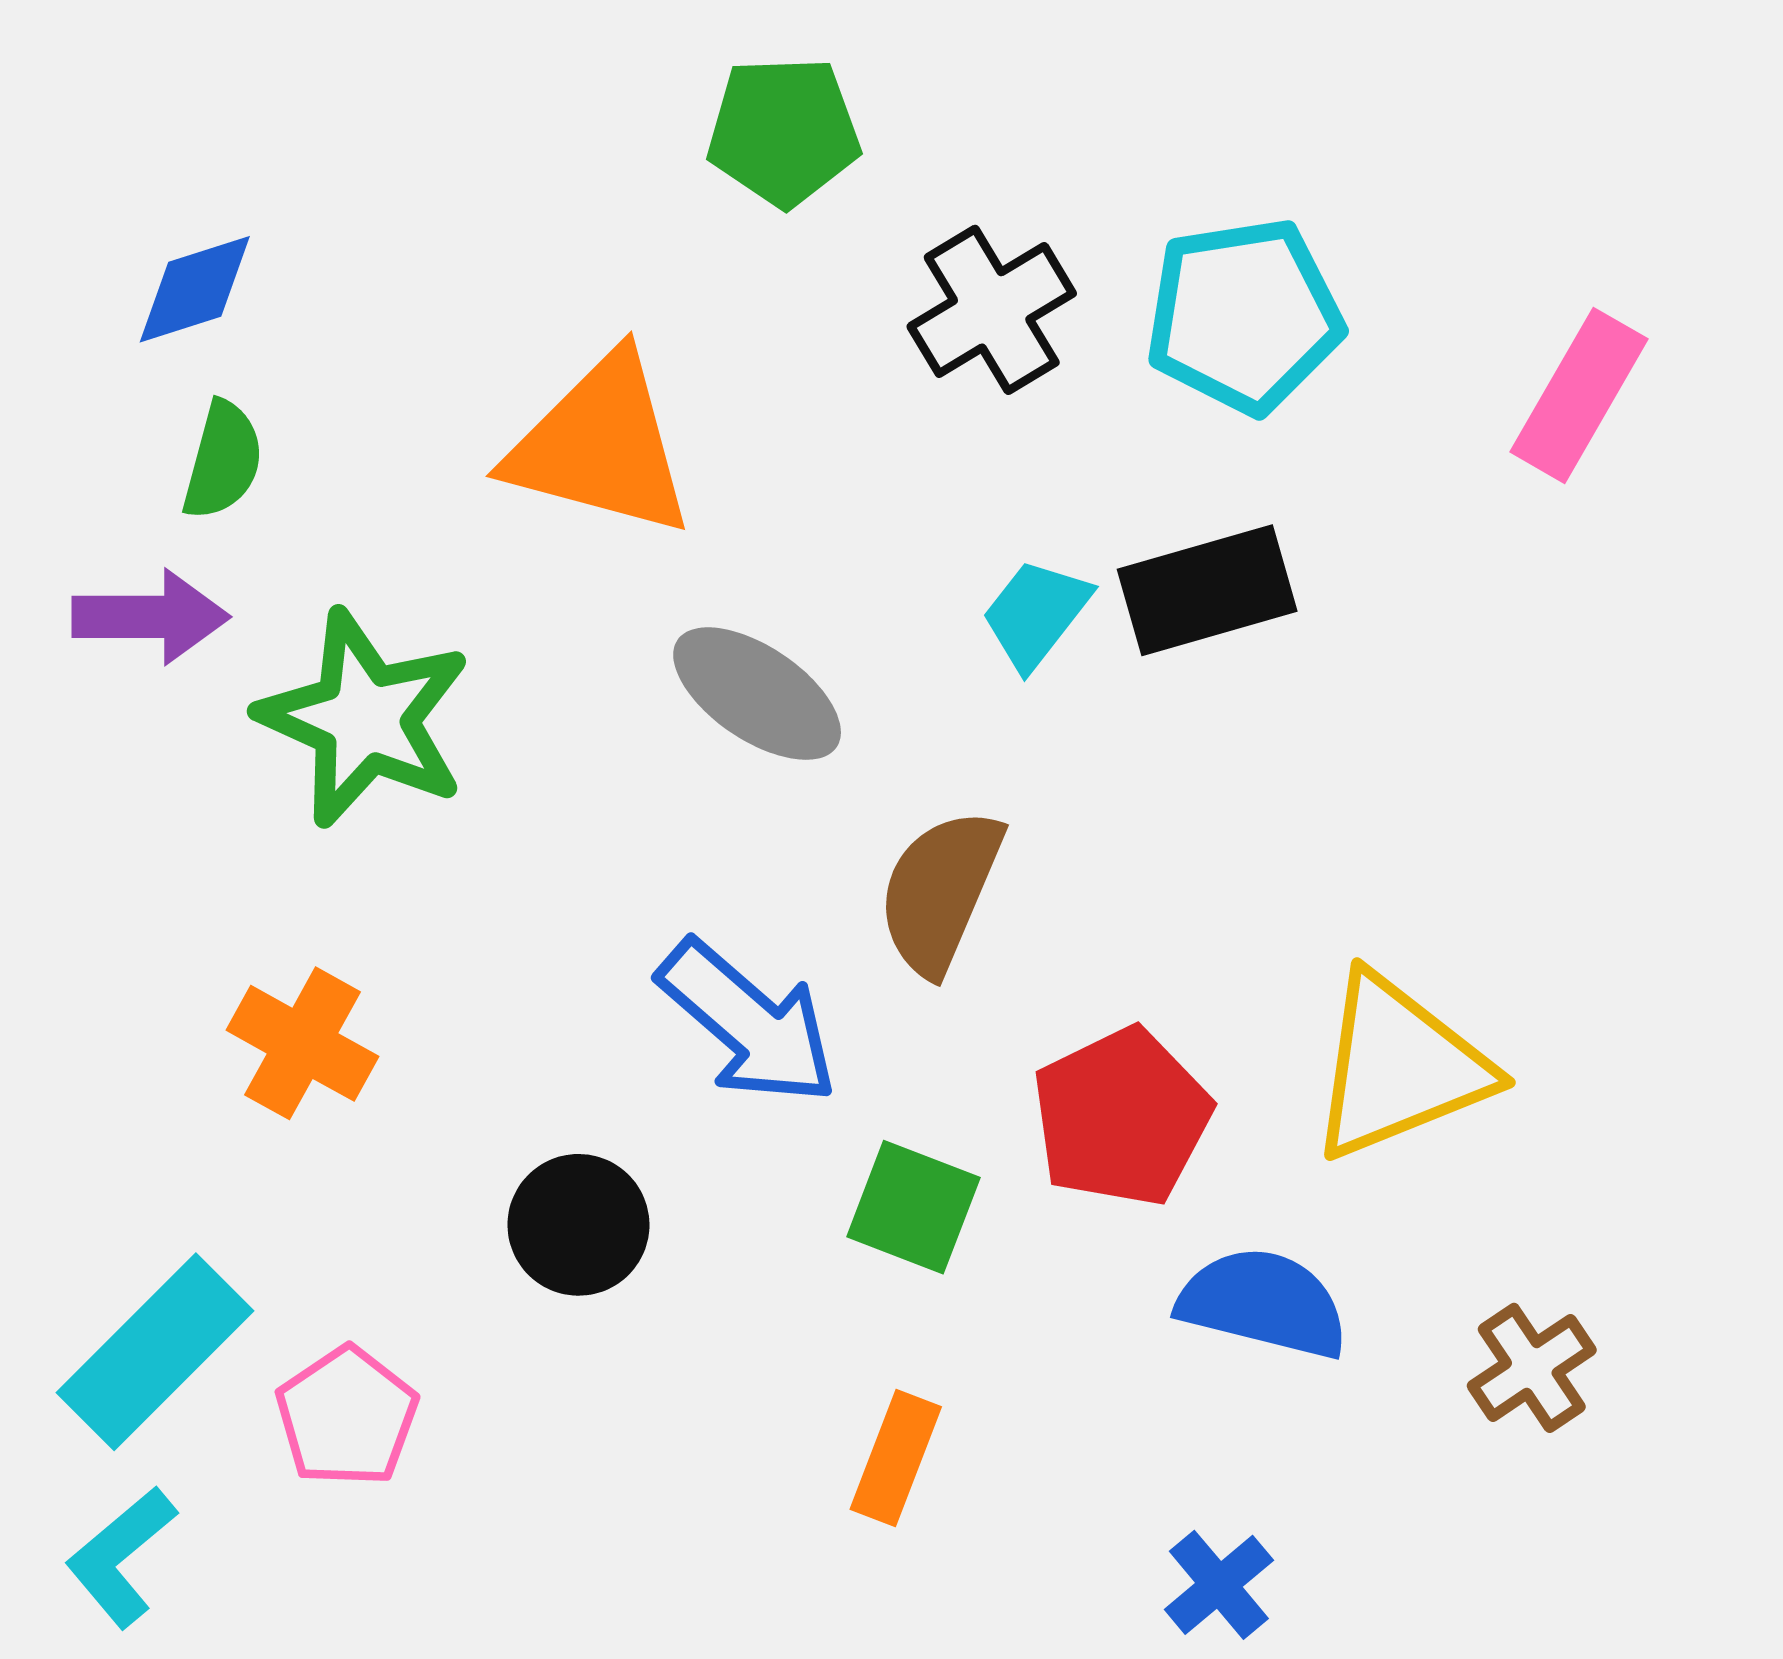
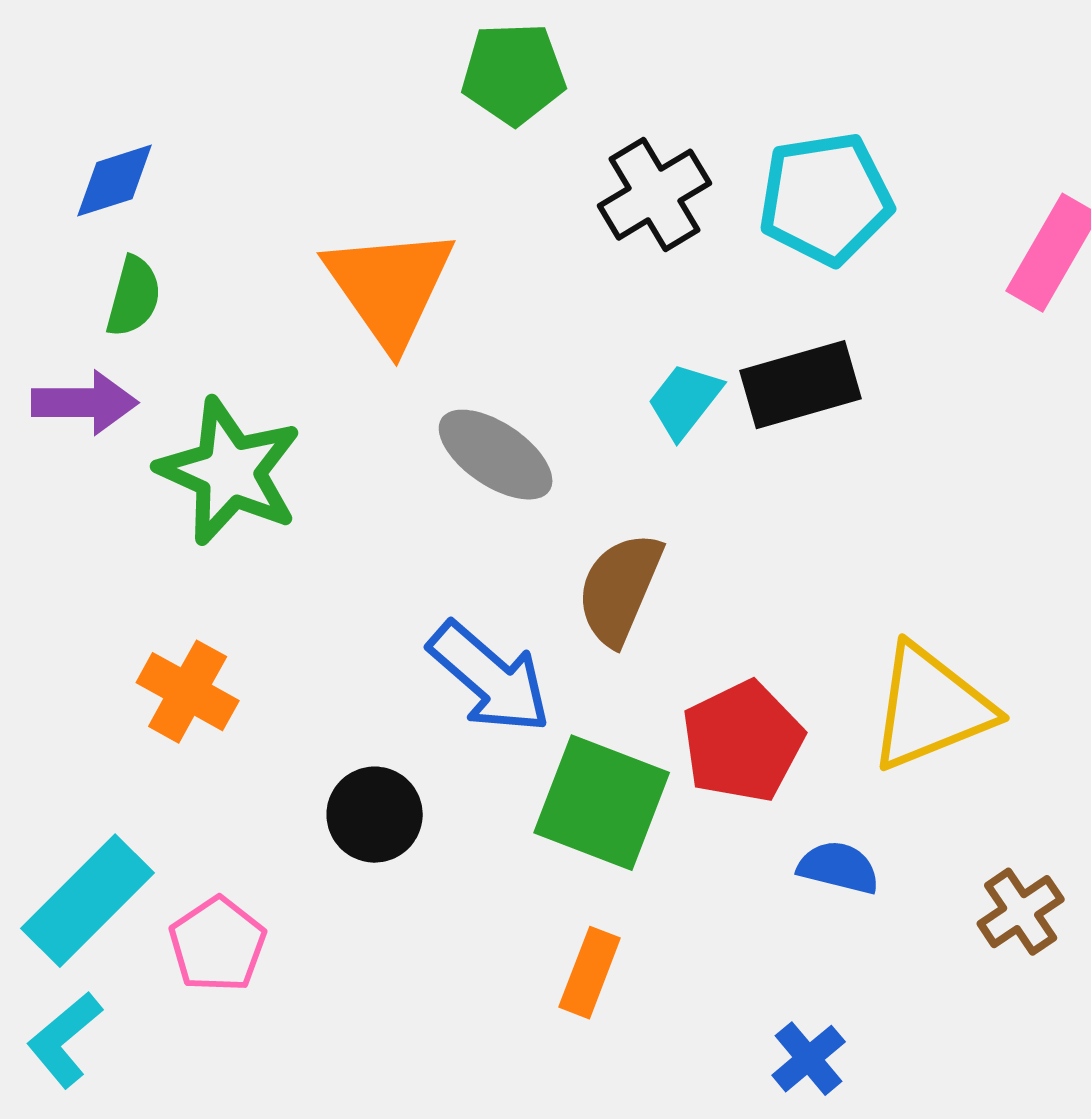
orange triangle: (601, 446) -> (390, 287), turned 40
green square: (913, 1207) -> (602, 803), size x1.5
blue semicircle: (1263, 1303) -> (839, 868), size x0.7

